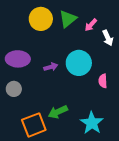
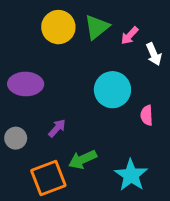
purple arrow: (51, 67) -> (57, 128), moved, turned -32
gray circle: (14, 89) -> (16, 138), moved

